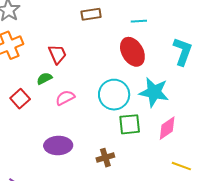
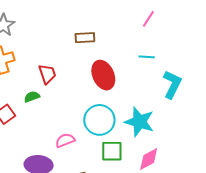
cyan line: (139, 21) -> (147, 57), moved
red ellipse: (132, 52) -> (103, 75), moved
pink semicircle: (65, 98) -> (65, 140), moved

